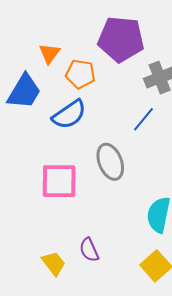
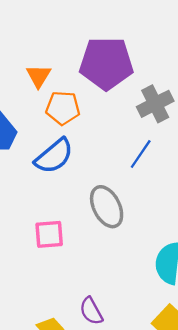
orange triangle: (49, 53) -> (39, 76), moved
pink square: (59, 181) -> (49, 234), size x0.7

